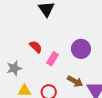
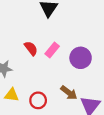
pink rectangle: (53, 59) -> (52, 50), moved

